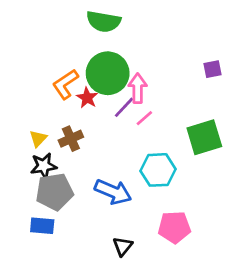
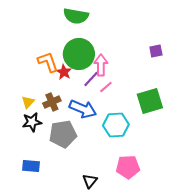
orange L-shape: (65, 84) -> (48, 62), turned 105
gray pentagon: (54, 192) -> (63, 134), moved
blue arrow: (113, 192) -> (83, 109), moved

